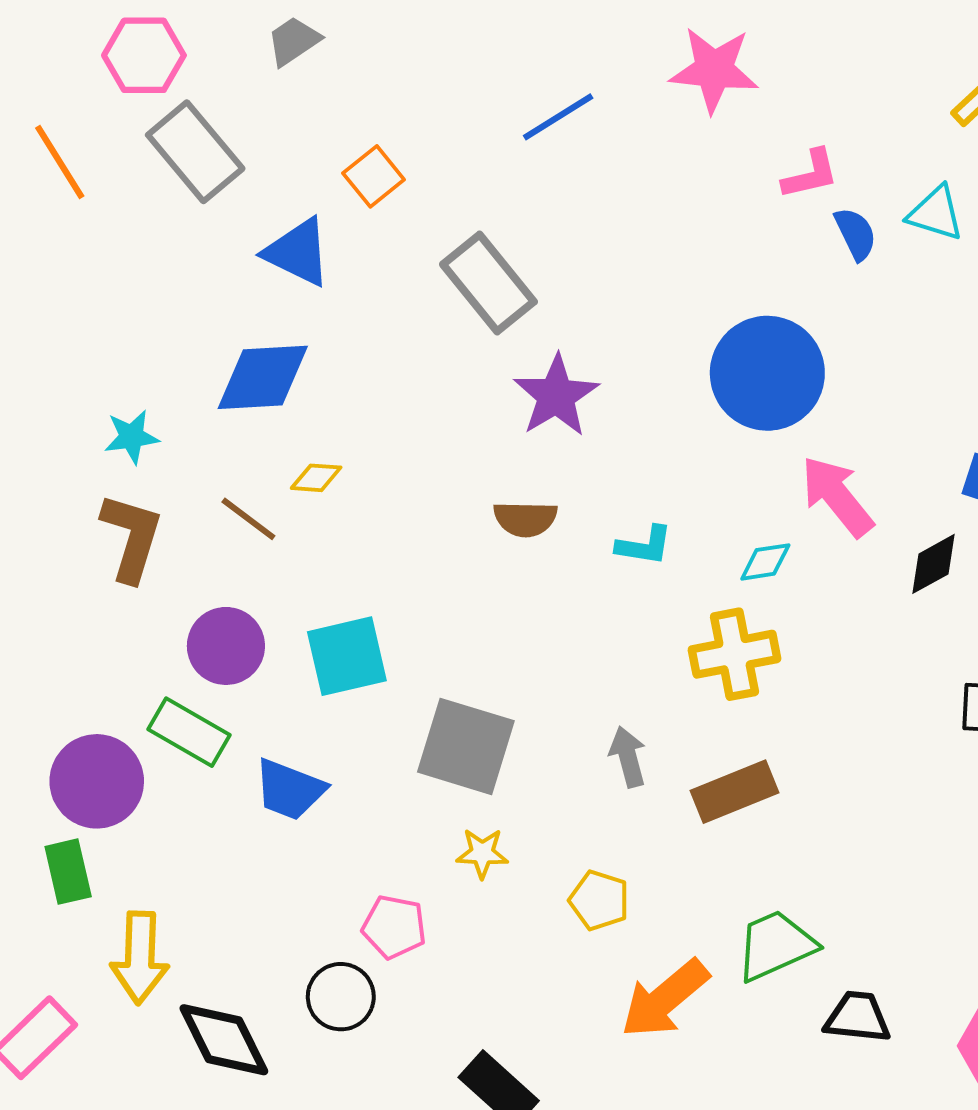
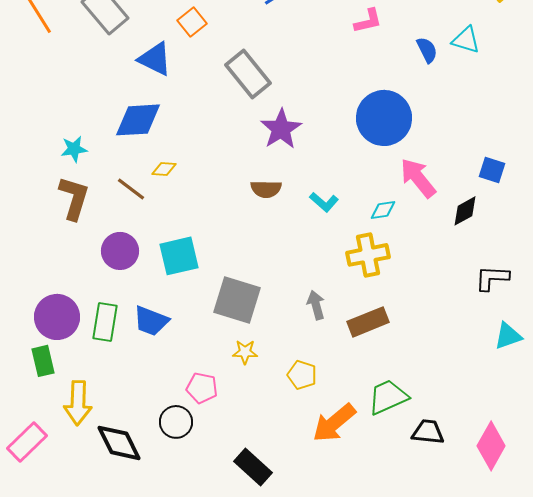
pink L-shape: (810, 174) -> (368, 21), moved
cyan L-shape: (644, 546) -> (324, 202), turned 32
green rectangle: (189, 732) -> (105, 322), moved, turned 69

